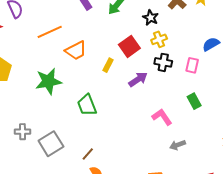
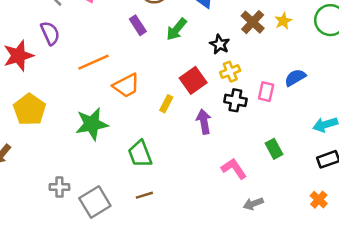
pink rectangle: (192, 65) -> (266, 92), moved
purple arrow: (138, 79) -> (204, 122), turned -66
brown line: (88, 154) -> (144, 195), moved, turned 32

